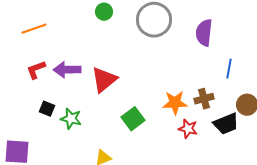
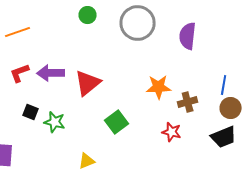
blue line: (229, 69) -> (224, 85), moved
orange star: (175, 103) -> (159, 87), moved
black trapezoid: (226, 124) -> (224, 137), moved

